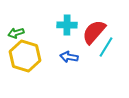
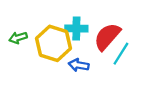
yellow hexagon: (25, 56) -> (54, 43), moved

